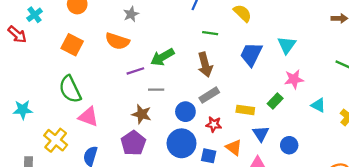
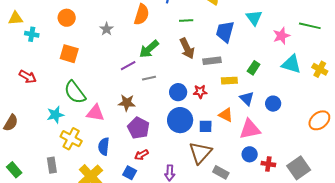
gray star: (131, 14) -> (107, 29), moved
cyan cross: (35, 15) -> (32, 34), turned -32
red arrow: (17, 34) -> (28, 77), moved
orange semicircle: (117, 41) -> (142, 14), moved, turned -80
pink star: (294, 79) -> (281, 36), moved
gray rectangle: (209, 95) -> (212, 61), moved, turned 36
cyan triangle: (318, 105) -> (291, 64), size x1.5
cyan star: (23, 110) -> (55, 115), moved
brown star: (142, 114) -> (127, 103), moved
red star: (214, 124) -> (200, 92), moved

